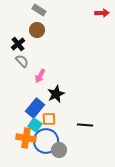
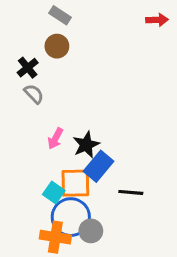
pink arrow: (40, 76) -> (55, 139), moved
blue rectangle: (35, 108) -> (99, 166), moved
orange square: (49, 119) -> (75, 183), size x1.5
orange cross: (26, 138) -> (55, 237), moved

